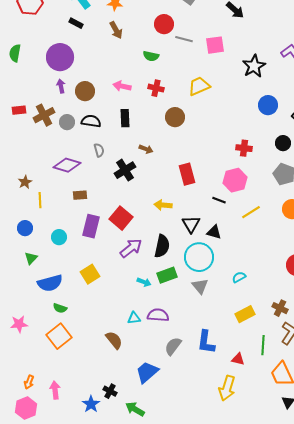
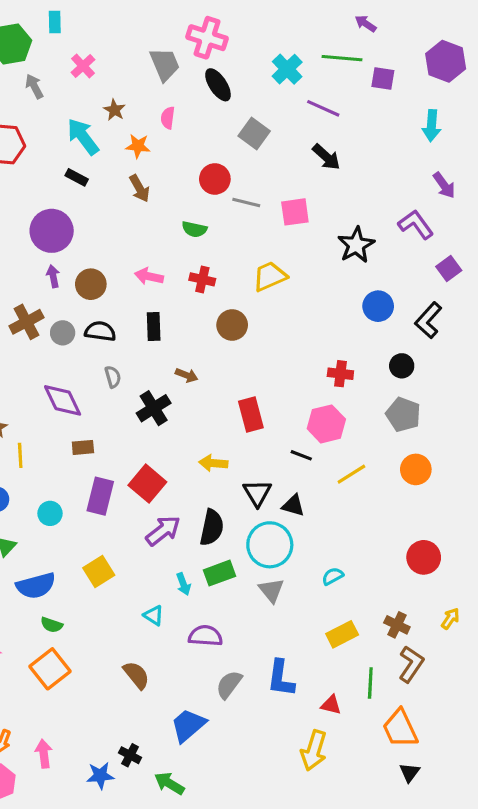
purple diamond: (67, 165) -> (63, 400), turned 48
cyan arrow: (144, 282) -> (183, 584), turned 48
cyan triangle: (134, 318) -> (154, 615), moved, turned 40
blue star: (91, 404) -> (100, 776), turned 30

